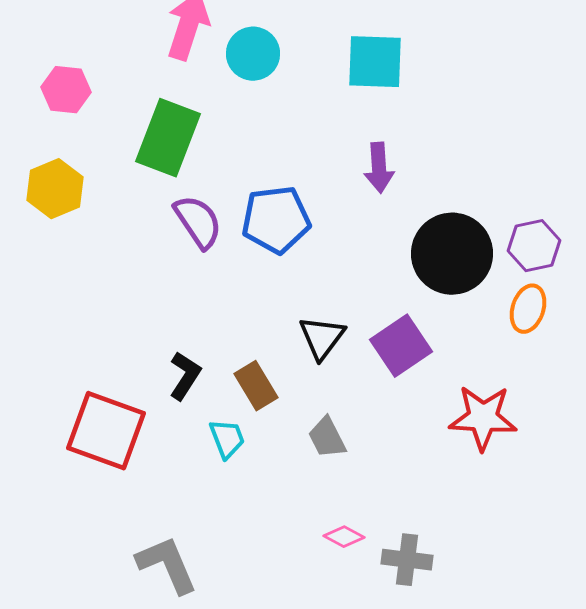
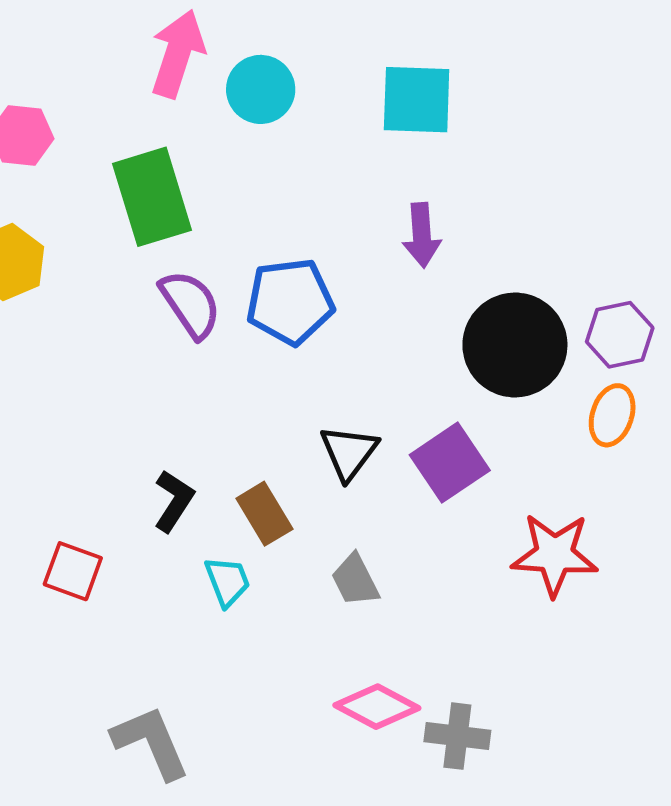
green rectangle: (168, 138) -> (152, 197), turned -38
red square: (106, 431) -> (73, 571), size x0.6
pink diamond: (344, 537) -> (377, 707), size x1.6

